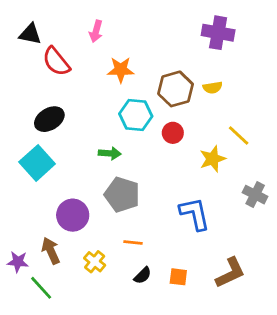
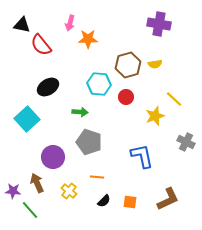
orange star: (121, 70) -> (88, 39), moved
black ellipse: (49, 119) -> (48, 87), moved

